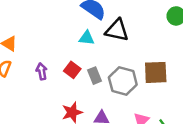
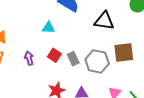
black triangle: (117, 30) -> (104, 21), moved
cyan triangle: (87, 38) -> (48, 28), moved

